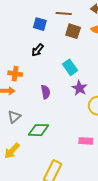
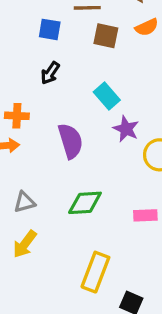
purple semicircle: (46, 92) -> (70, 141), size x1.5
gray triangle: (14, 117) -> (24, 202), moved, turned 32
green diamond: (39, 130) -> (85, 203), moved

